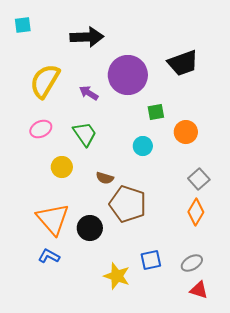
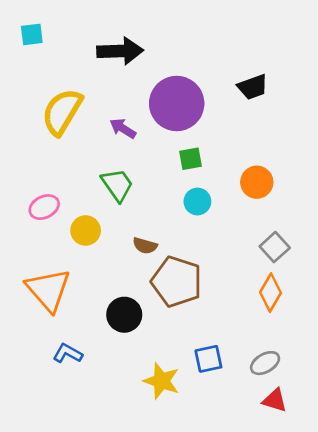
black trapezoid: (183, 63) -> (253, 87), size x0.7
green square: (156, 112) -> (191, 159), moved
pink ellipse: (41, 129) -> (44, 207), moved
orange triangle: (53, 219) -> (48, 290), moved

